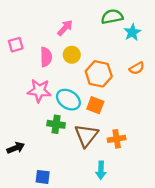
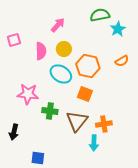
pink star: (39, 91) -> (28, 94), moved
cyan ellipse: (68, 100) -> (61, 74), moved
black arrow: (16, 148) -> (14, 132), turned 126
cyan arrow: (101, 170) -> (94, 143), moved

